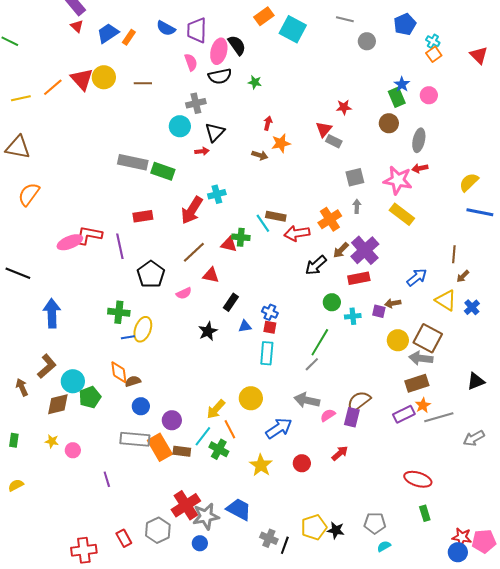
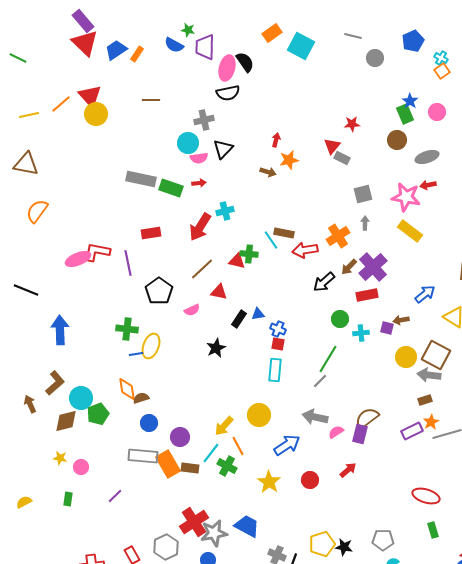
red triangle: (77, 26) -> (85, 43), size x2.0
pink semicircle: (191, 62) -> (199, 158), moved, turned 102
yellow circle: (104, 77) -> (96, 114), moved
green star: (255, 82) -> (188, 30), moved
gray ellipse: (419, 140) -> (427, 157), turned 60
red arrow: (202, 151) -> (199, 183), moved
blue triangle: (245, 326) -> (258, 314), moved
brown rectangle: (417, 383) -> (425, 400), size x0.6
green rectangle: (14, 440) -> (68, 499), moved
purple line: (107, 479) -> (115, 496), turned 63

